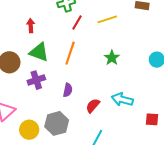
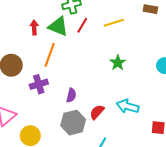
green triangle: (39, 52) -> (58, 26), moved
orange line: (70, 53) -> (50, 55), moved
gray hexagon: (57, 123) -> (73, 123), moved

